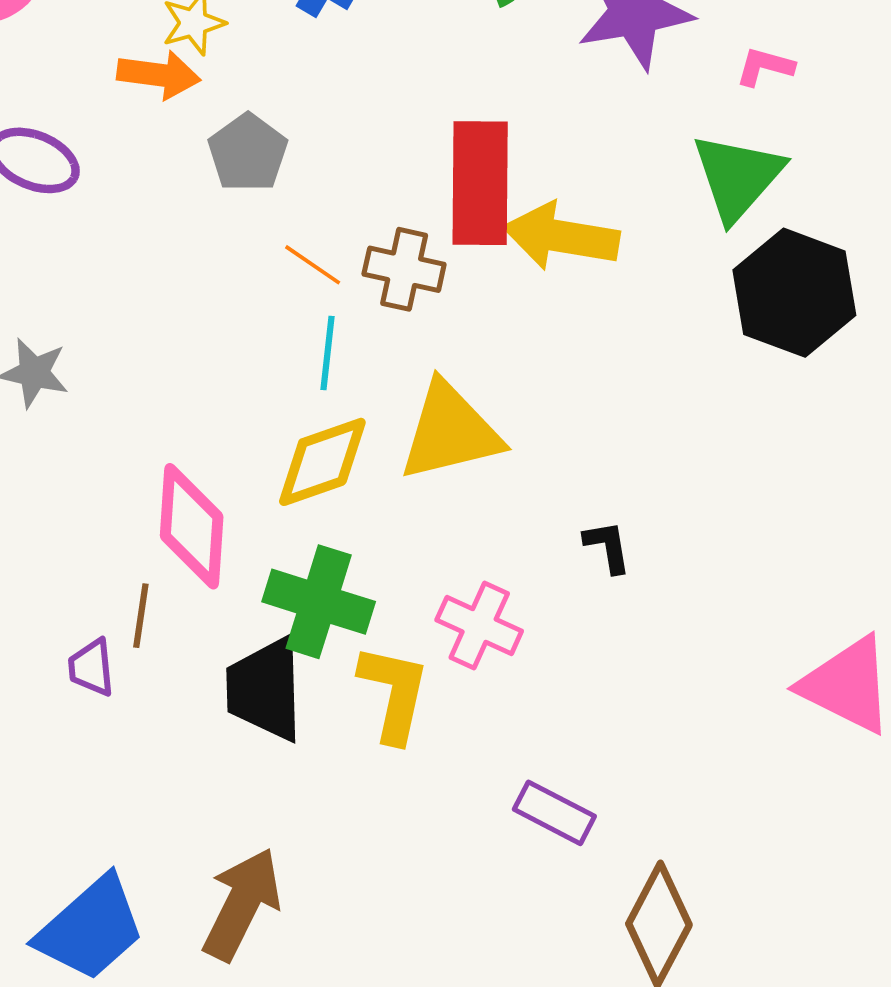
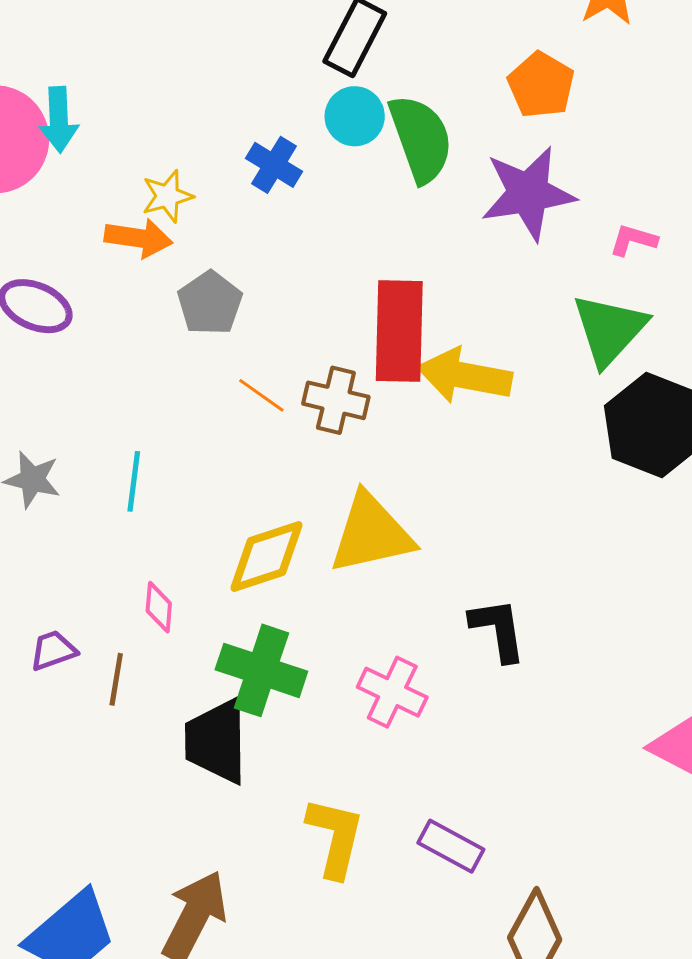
cyan line: (328, 353) -> (134, 481), moved
pink diamond: (192, 526) -> (159, 607), size x0.5
black L-shape: (607, 547) -> (498, 630), size x1.5
purple trapezoid: (91, 667) -> (53, 650), moved, turned 75
yellow L-shape: (394, 693) -> (335, 837), moved

